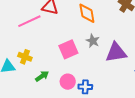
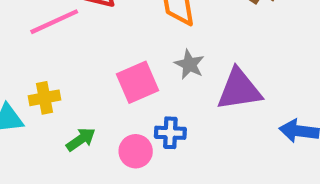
yellow cross: (25, 57) -> (44, 98), turned -32
blue cross: (85, 87) -> (170, 133), moved

